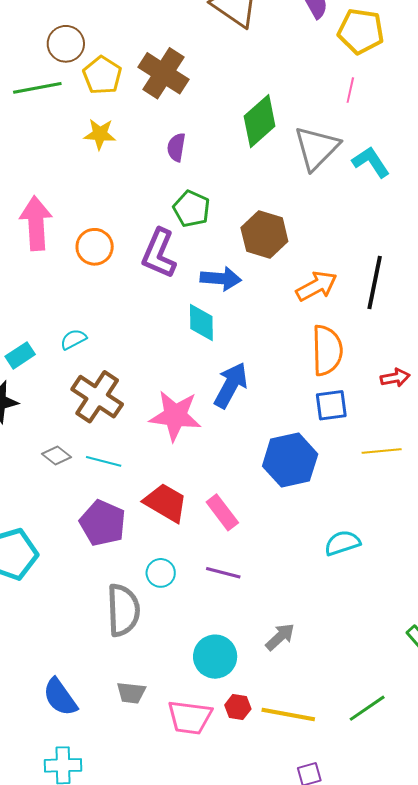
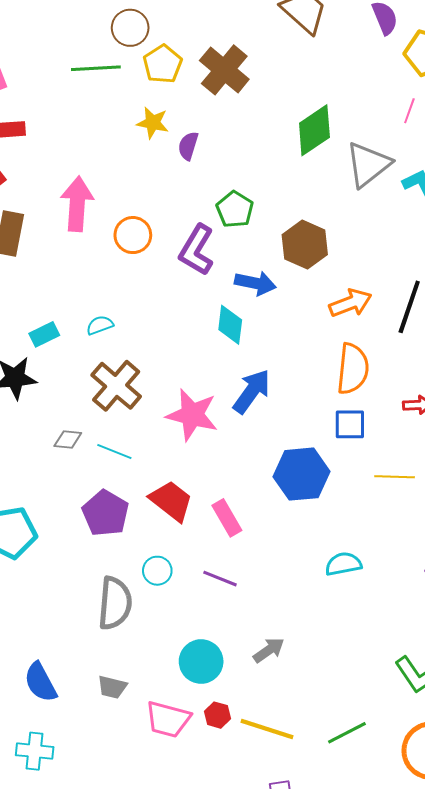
purple semicircle: (176, 147) -> (188, 146), moved
gray diamond: (56, 456) -> (68, 440), turned -40

